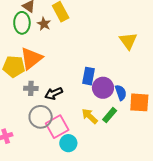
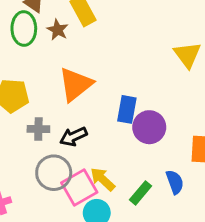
orange triangle: (31, 58) -> (76, 84), moved
blue semicircle: (121, 93) -> (175, 182), moved
green rectangle: (110, 115) -> (141, 193), moved
yellow arrow: (90, 116) -> (103, 179), moved

